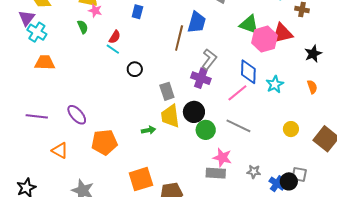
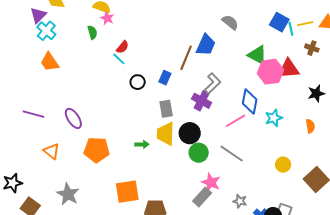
blue rectangle: (137, 12) -> (165, 78), moved
orange trapezoid: (45, 62) -> (50, 62), turned -135
gray rectangle: (216, 173) -> (202, 197), turned -60

